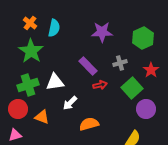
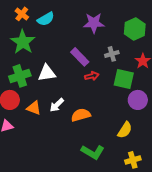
cyan semicircle: (54, 28) -> (46, 19), turned 48
green square: (132, 88) -> (124, 79), turned -35
white arrow: (70, 103) -> (57, 105), moved

